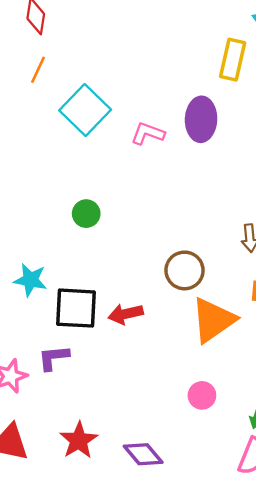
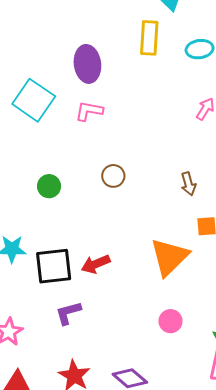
purple ellipse: (201, 119) -> (87, 64), moved
brown circle: (185, 270) -> (113, 176), moved, size x0.7
purple L-shape: (54, 358) -> (68, 313), moved

